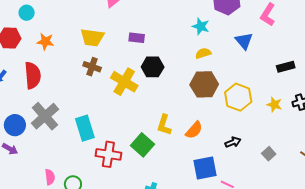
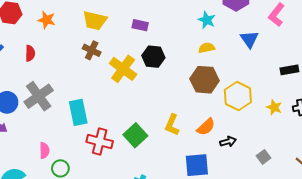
red semicircle: (33, 75) -> (30, 53), size x0.6
yellow L-shape: (164, 125) -> (172, 125), moved
orange semicircle: (194, 130) -> (206, 127), moved
pink semicircle: (50, 177) -> (44, 150), moved

